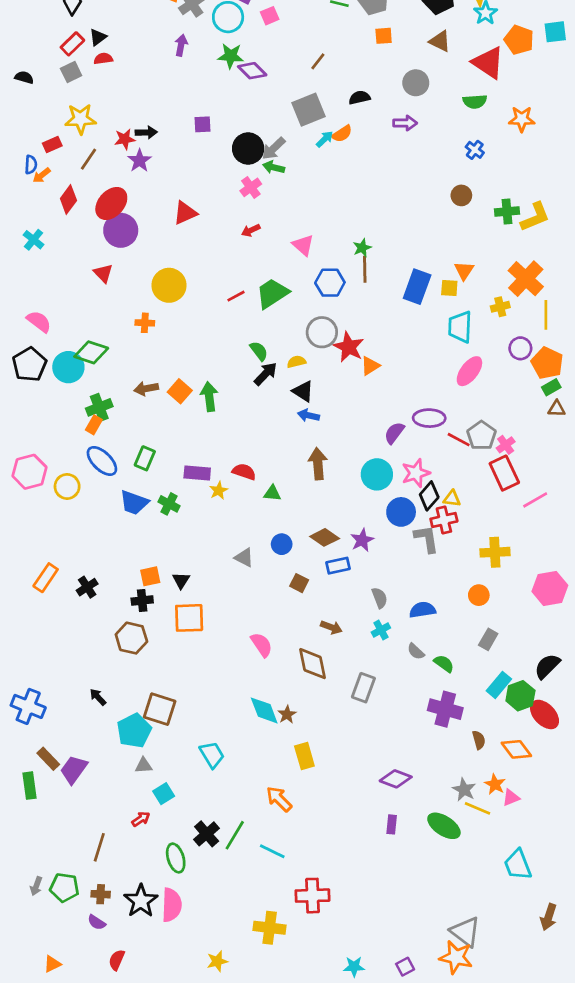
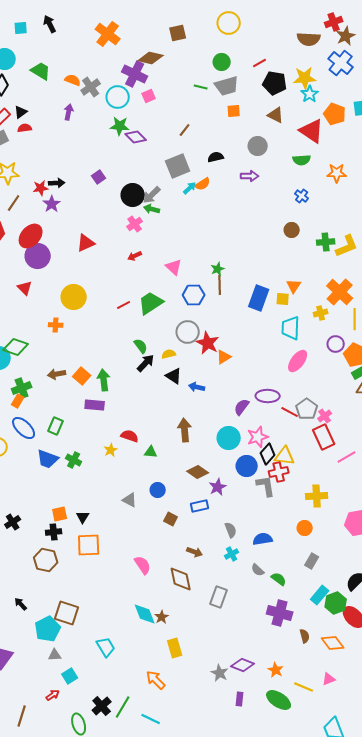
purple arrow: (181, 45) -> (69, 112), moved
purple square: (203, 124) -> (99, 177), turned -32
blue arrow: (308, 415) -> (197, 387), moved
purple rectangle: (197, 473) -> (95, 405), moved
yellow triangle: (452, 499) -> (285, 456), size x1.5
brown diamond: (325, 537) -> (198, 472), moved
orange star: (495, 784) -> (276, 670), moved
gray star: (464, 790) -> (220, 673), moved

